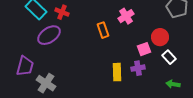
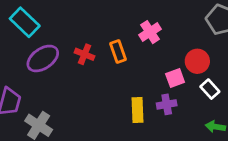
red cross: (62, 12) -> (85, 54), moved

